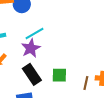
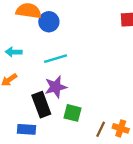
purple star: (31, 48) -> (56, 87), moved

